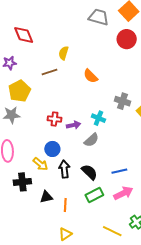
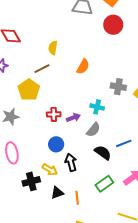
orange semicircle: (91, 76) -> (83, 67), turned -98
yellow pentagon: (20, 91) -> (29, 90), moved
yellow arrow: (40, 164) -> (50, 170), moved
blue line: (119, 171) -> (124, 143), moved
black semicircle: (89, 172) -> (103, 153), moved

